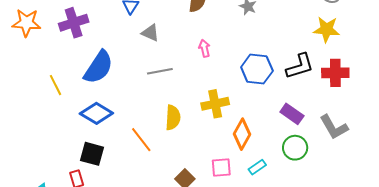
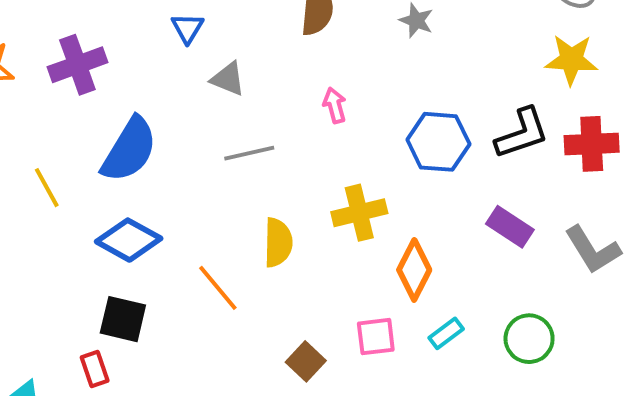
green circle: (295, 148) -> (529, 339), moved

